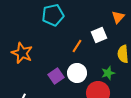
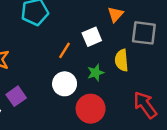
green star: (108, 73) -> (96, 73), moved
purple square: (56, 76) -> (16, 96), moved

